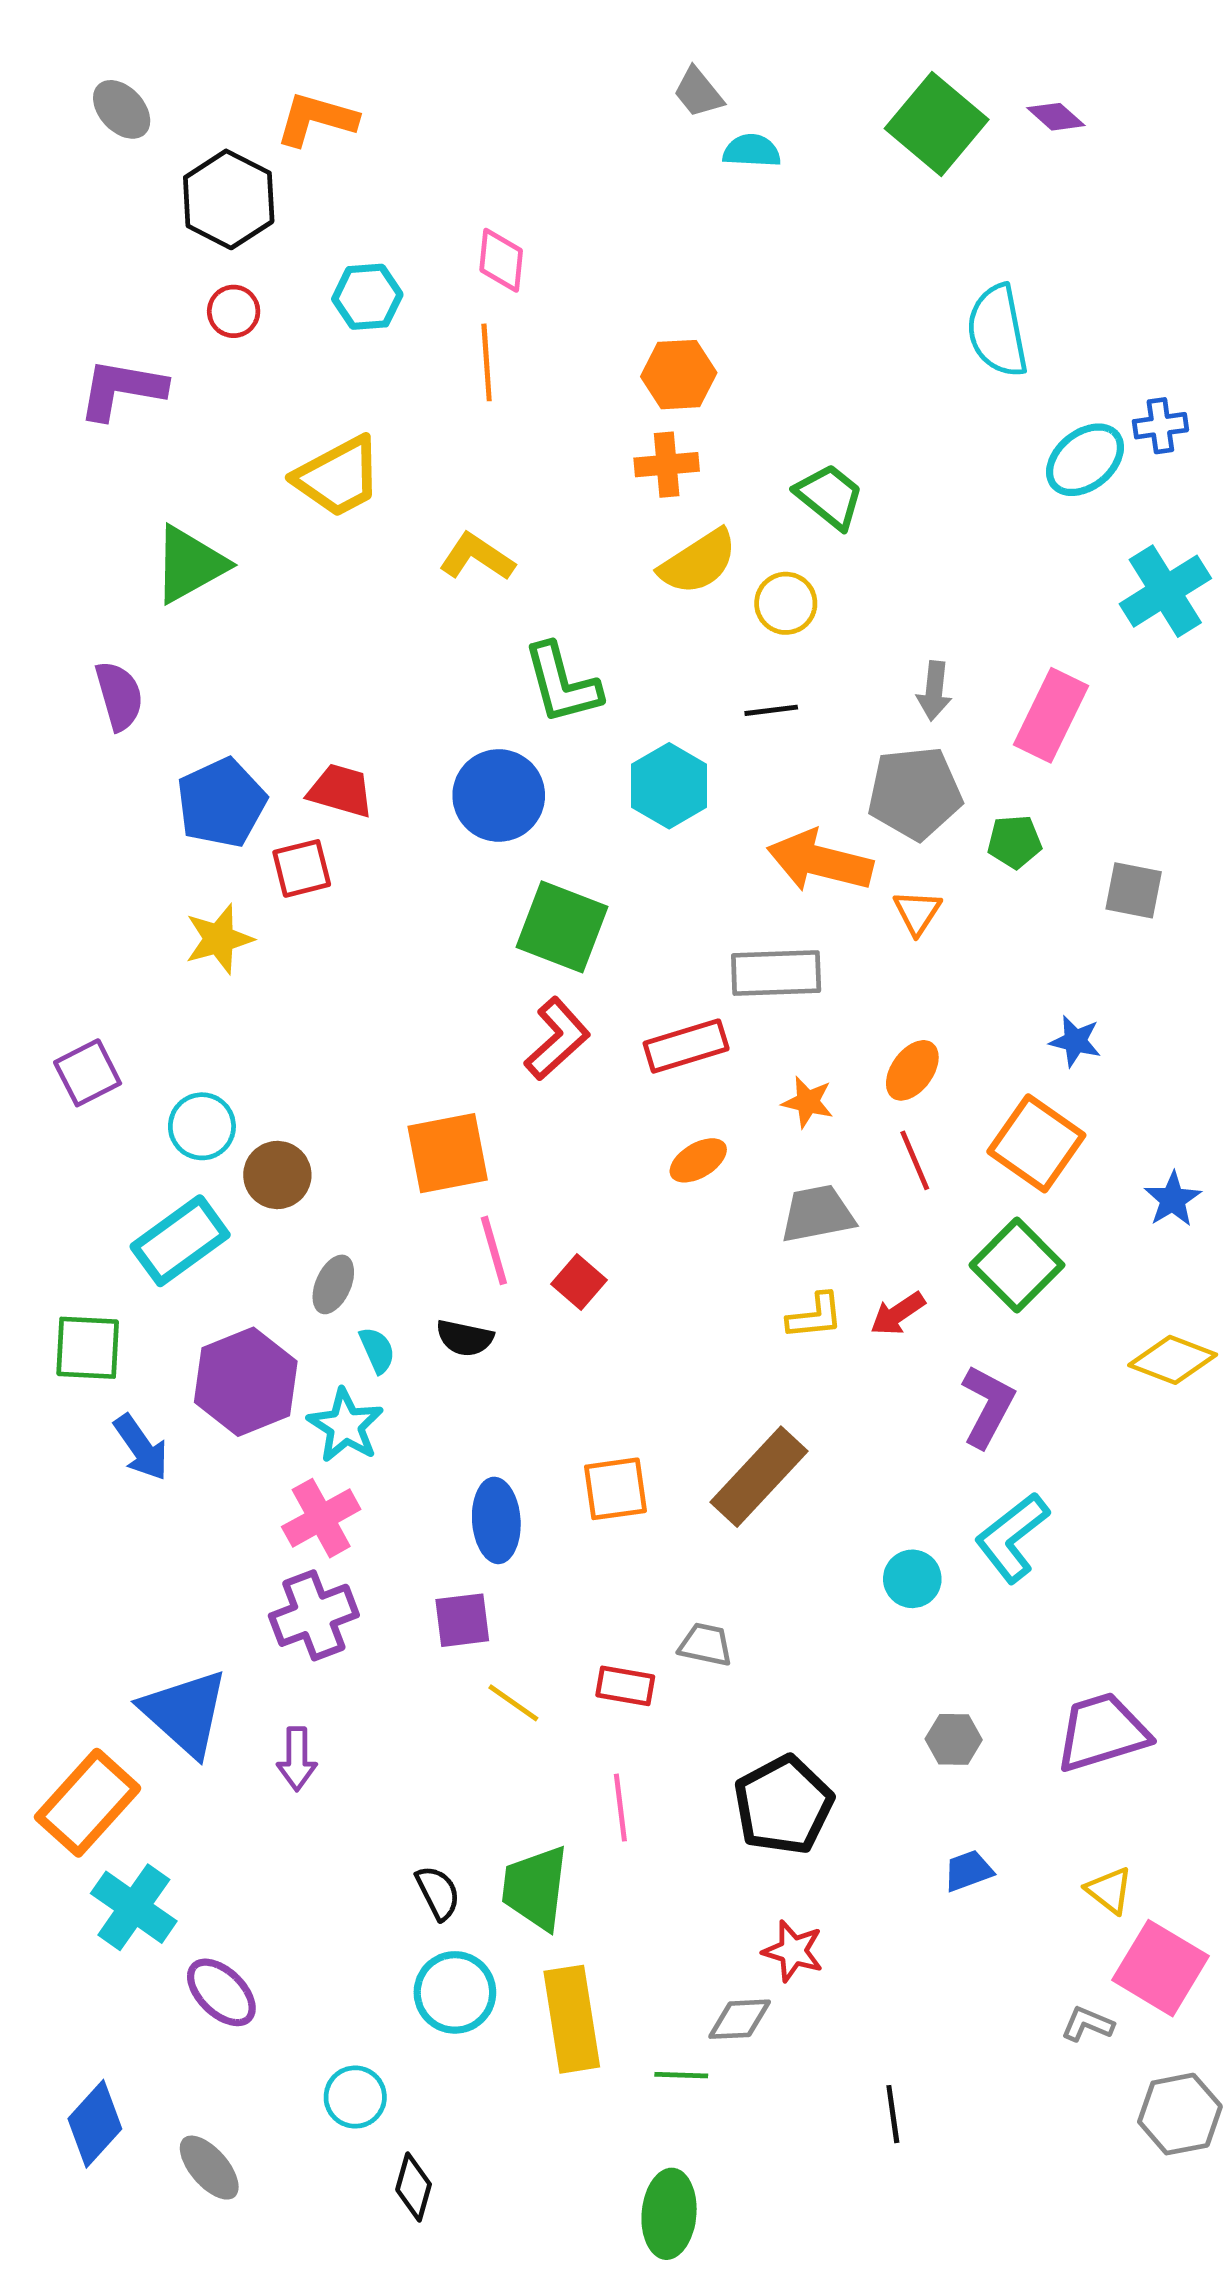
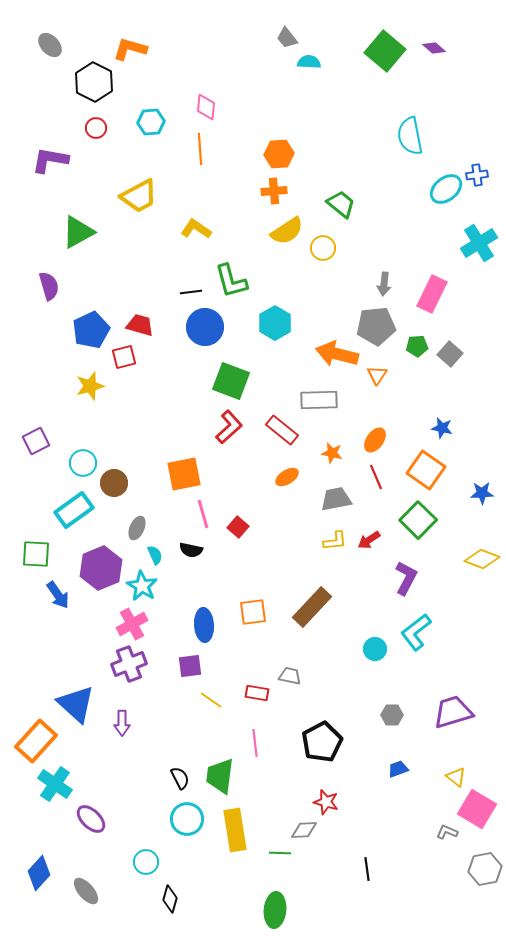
black line: (771, 710) -> (191, 292), moved
gray square: (1134, 890) -> (450, 354), moved, turned 30
red rectangle: (686, 1046) -> (282, 430), turned 56
blue star: (1173, 1199) -> (482, 493), turned 30

